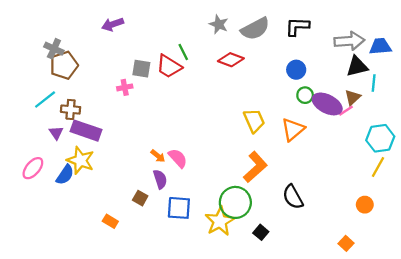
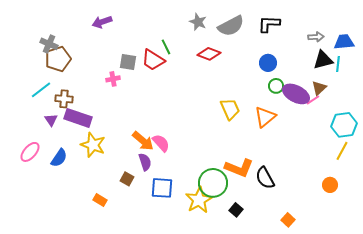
gray arrow: (349, 41) -> (316, 37), size x0.6
cyan line: (374, 83) -> (338, 64), moved
orange arrow: (158, 156) -> (143, 141), size x1.6
yellow star: (80, 160) -> (93, 145), moved
orange L-shape: (255, 167) -> (239, 168), moved, turned 64
orange square: (346, 243) -> (288, 220), moved

